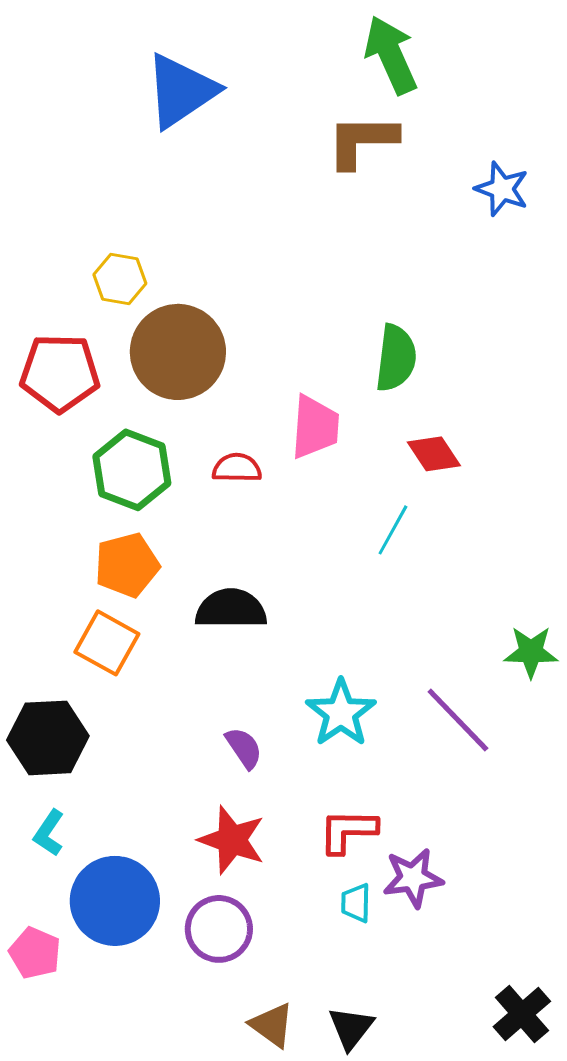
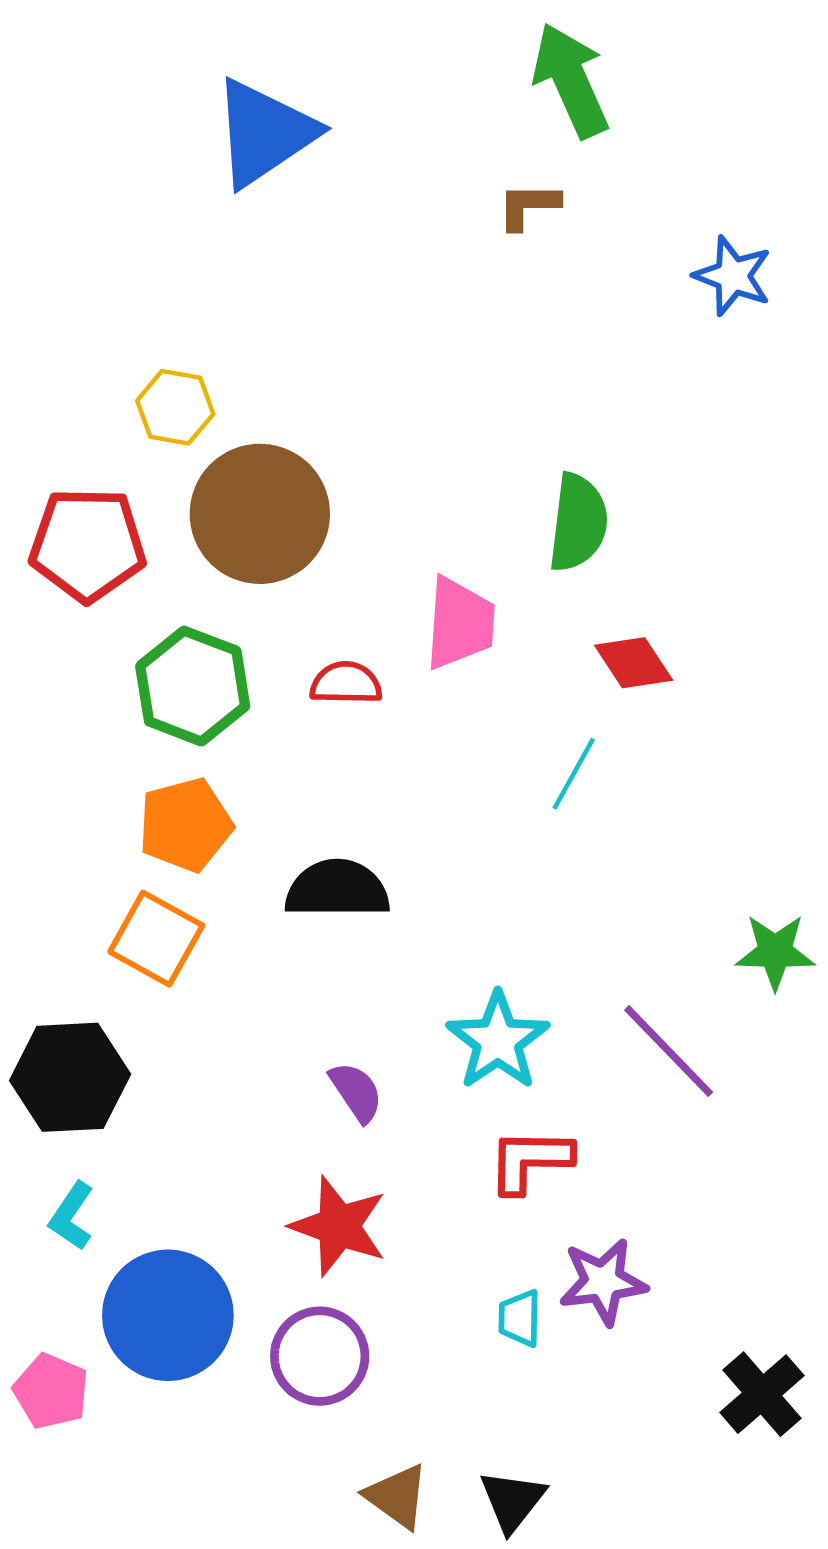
brown L-shape: (362, 141) -> (528, 206), size x0.6
red L-shape: (348, 831) -> (530, 1161), moved
black cross: (522, 1014) -> (762, 1394), moved

